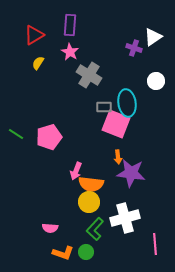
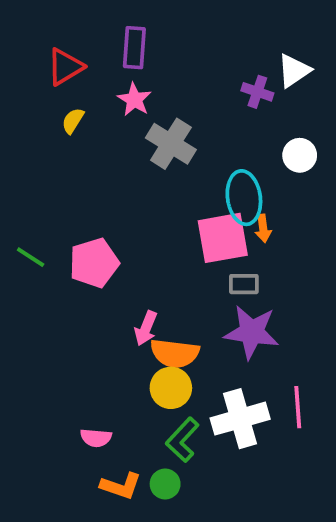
gray rectangle: (104, 107) -> (244, 284), moved
pink square: (116, 124) -> (223, 238), turned -32
orange arrow: (118, 157) -> (263, 228), moved
pink line: (155, 244) -> (298, 407), moved

